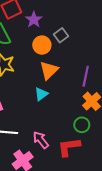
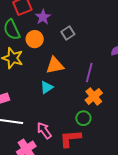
orange circle: (42, 45) -> (35, 39), moved
orange triangle: (49, 70) -> (55, 65), turned 30

